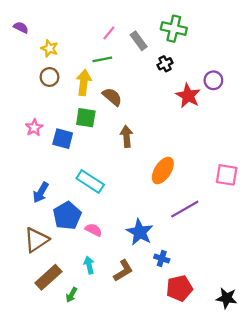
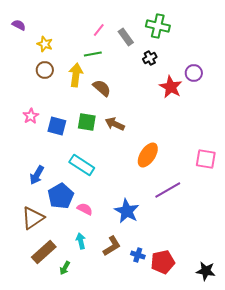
green square: (86, 118) -> (87, 122), moved
brown arrow: (127, 136) -> (115, 124), turned -60
blue cross: (162, 259) -> (138, 255), moved

